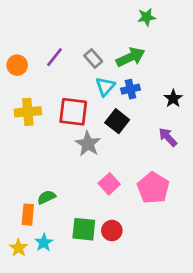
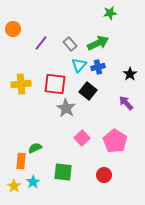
orange circle: (17, 65) -> (13, 29), moved
red circle: (112, 231) -> (104, 175), moved

